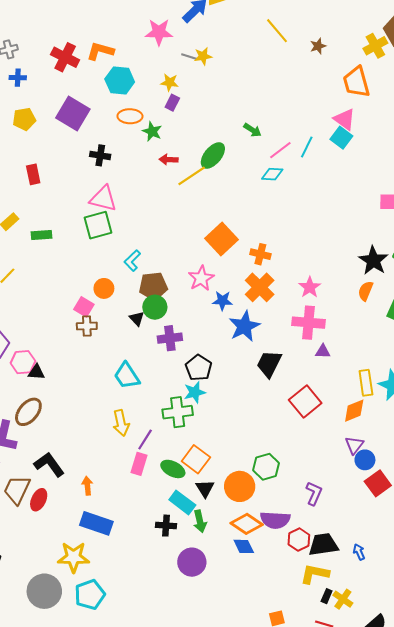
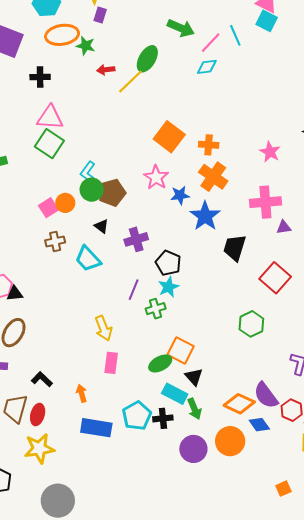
orange ellipse: (130, 116) -> (62, 35), size x1.4
green arrow: (252, 130) -> (181, 28), size x1.5
cyan line: (307, 147) -> (235, 35), turned -40
green square: (98, 225) -> (49, 144), turned -32
pink star: (310, 287) -> (270, 152), moved
pink square: (84, 307) -> (48, 208), moved, turned 36
green circle: (155, 307) -> (92, 190), moved
cyan trapezoid: (127, 376) -> (88, 259), moved
green cross: (178, 412) -> (156, 309), size x0.7
purple line: (145, 440) -> (134, 290), moved
black L-shape: (49, 464) -> (42, 379), size x0.7
pink rectangle: (139, 464) -> (111, 363), moved
green hexagon: (266, 467) -> (251, 324), moved
green ellipse: (173, 469) -> (160, 363), turned -45
orange circle: (240, 486) -> (230, 441), moved
purple semicircle: (275, 520) -> (266, 395), turned 60
blue diamond: (244, 546) -> (259, 425), moved
yellow star: (73, 557) -> (39, 448), moved
cyan pentagon: (90, 595) -> (137, 416), moved

